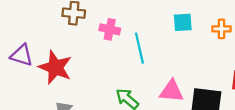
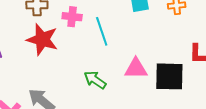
red star: (55, 67) -> (42, 39), moved

